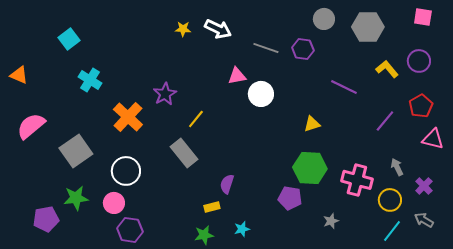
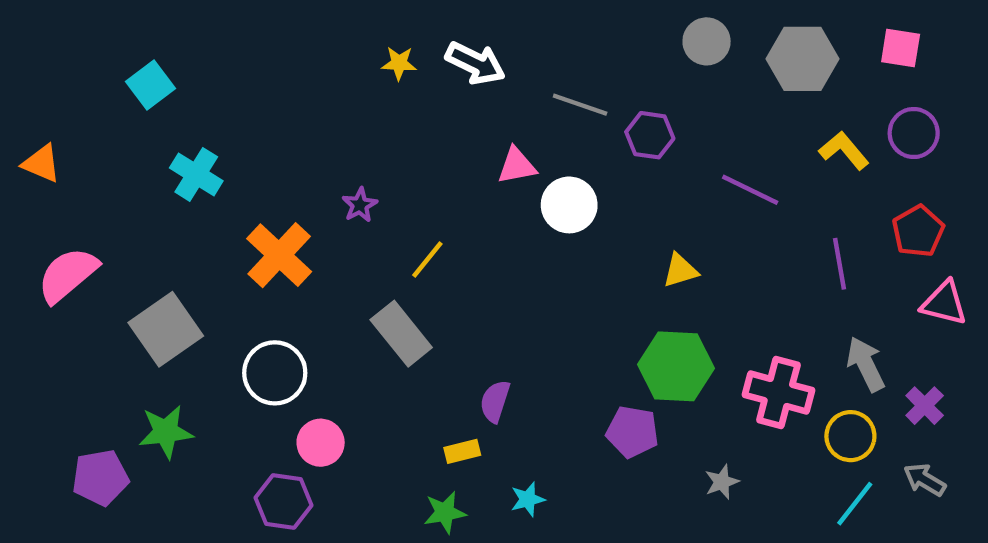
pink square: (423, 17) -> (901, 48), moved
purple hexagon: (303, 49) -> (650, 135), moved
purple star: (165, 94) -> (360, 205), size x0.7
purple line: (385, 121) -> (840, 264), turned -50
gray arrow: (397, 167) -> (866, 364), size x1.4
pink circle: (114, 203) -> (321, 443), moved

